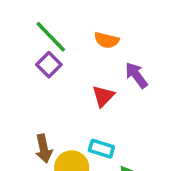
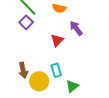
cyan rectangle: (101, 149) -> (56, 70), turned 56

